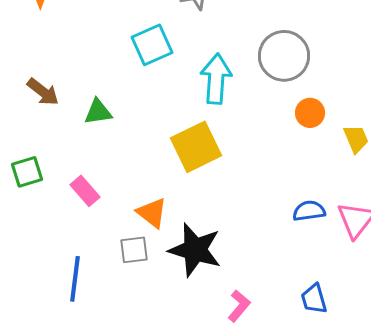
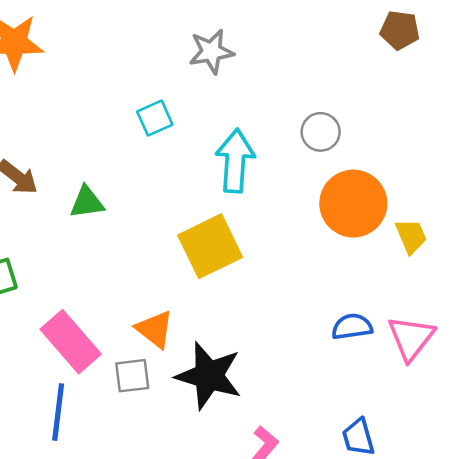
cyan square: (152, 45) -> (155, 118), size x0.7
gray circle: (284, 56) -> (321, 132), size x0.6
orange circle: (310, 113) -> (353, 204), size x1.8
pink rectangle: (85, 191) -> (71, 342), moved, size x1.6

